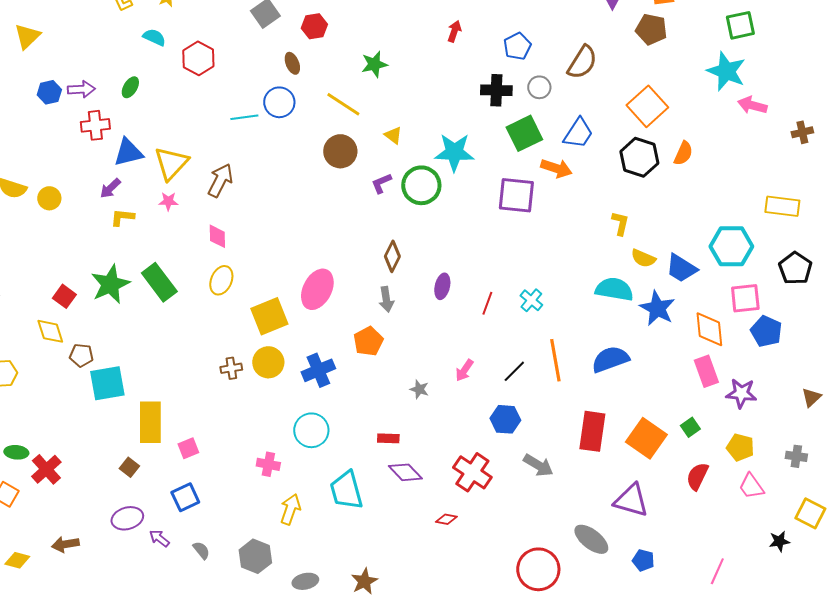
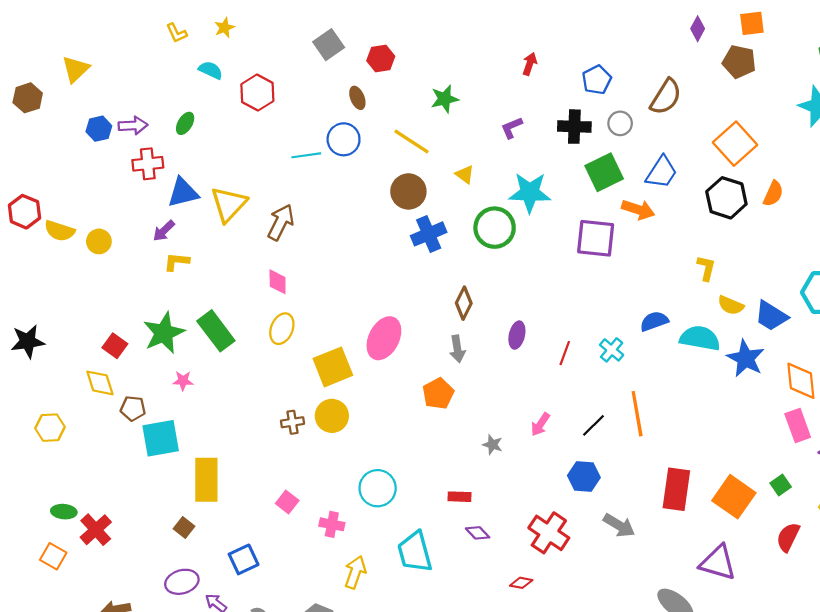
purple L-shape: (381, 183) -> (512, 128), moved
pink star: (168, 201) -> (183, 381), moved
blue semicircle: (610, 359) -> (654, 321), moved, size x0.7
blue cross: (318, 370) -> (429, 234), moved
pink square: (188, 448) -> (287, 502), moved, turned -30
purple diamond: (405, 472) -> (478, 533), size x0.7

